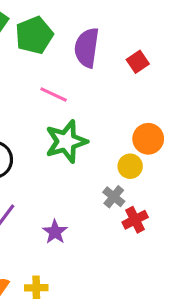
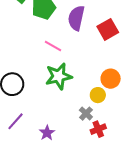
red square: (138, 62) -> (108, 29), size x1.5

